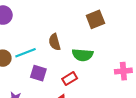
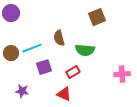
pink cross: (123, 71) -> (122, 74), moved
purple square: (38, 73) -> (44, 67), turned -35

